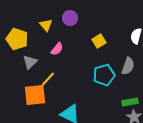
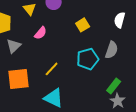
yellow line: (48, 79) -> (52, 69), moved
green rectangle: (130, 102) -> (114, 86), turned -42

